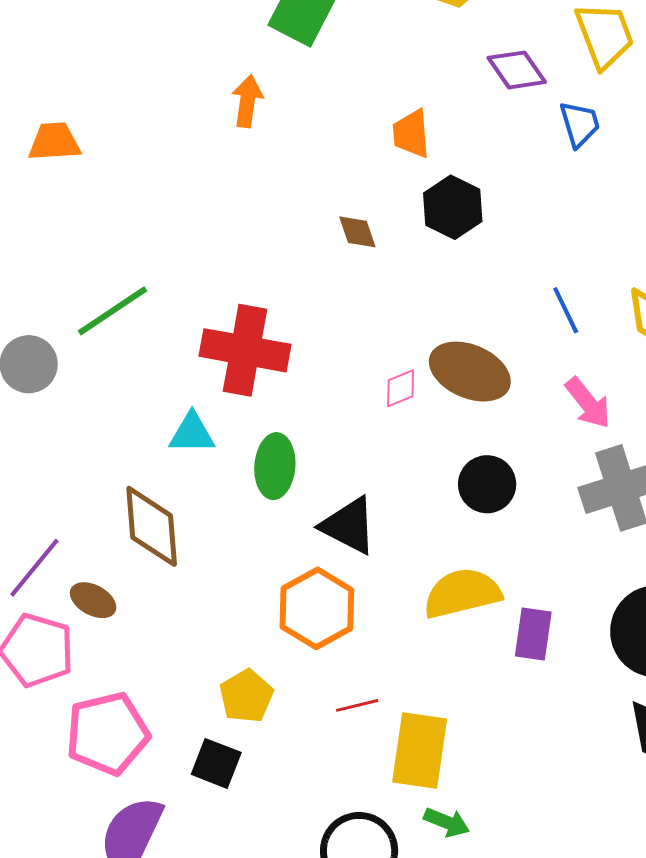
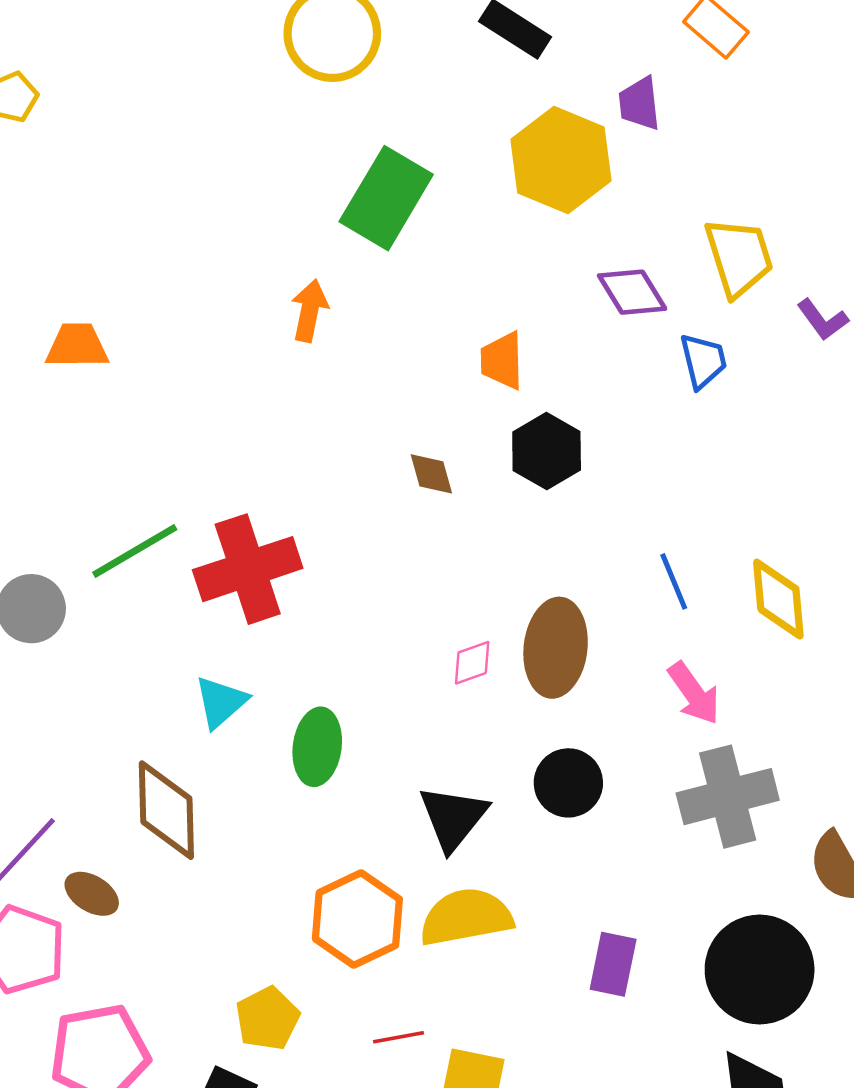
red cross: (245, 350) -> (248, 569), moved, turned -32
brown ellipse: (470, 372) -> (556, 648), turned 70
cyan triangle: (192, 433) -> (221, 702), turned -45
black triangle: (349, 526) -> (453, 818), moved, turned 38
yellow semicircle: (462, 593) -> (466, 917), moved

